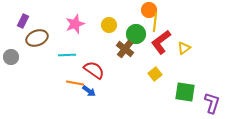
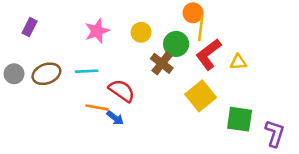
brown ellipse: (37, 38) -> (46, 74), moved
yellow triangle: (184, 48) -> (238, 62), turned 32
yellow square: (155, 74) -> (201, 96), size x1.6

